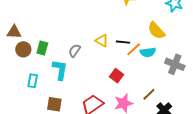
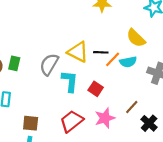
yellow triangle: (102, 41) -> (78, 52), size x1.5
gray semicircle: (75, 51) -> (49, 64), size x1.5
cyan L-shape: (60, 70) -> (70, 81), moved

